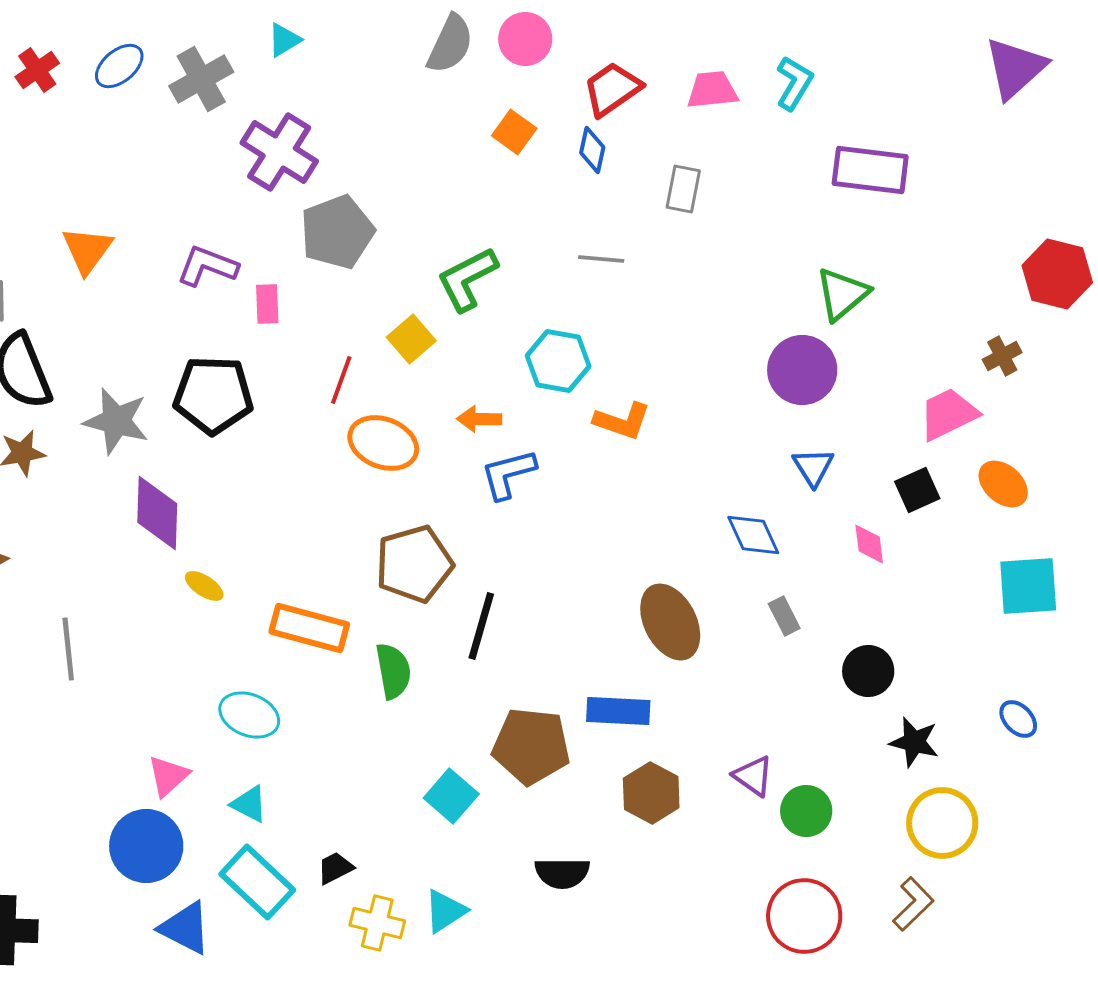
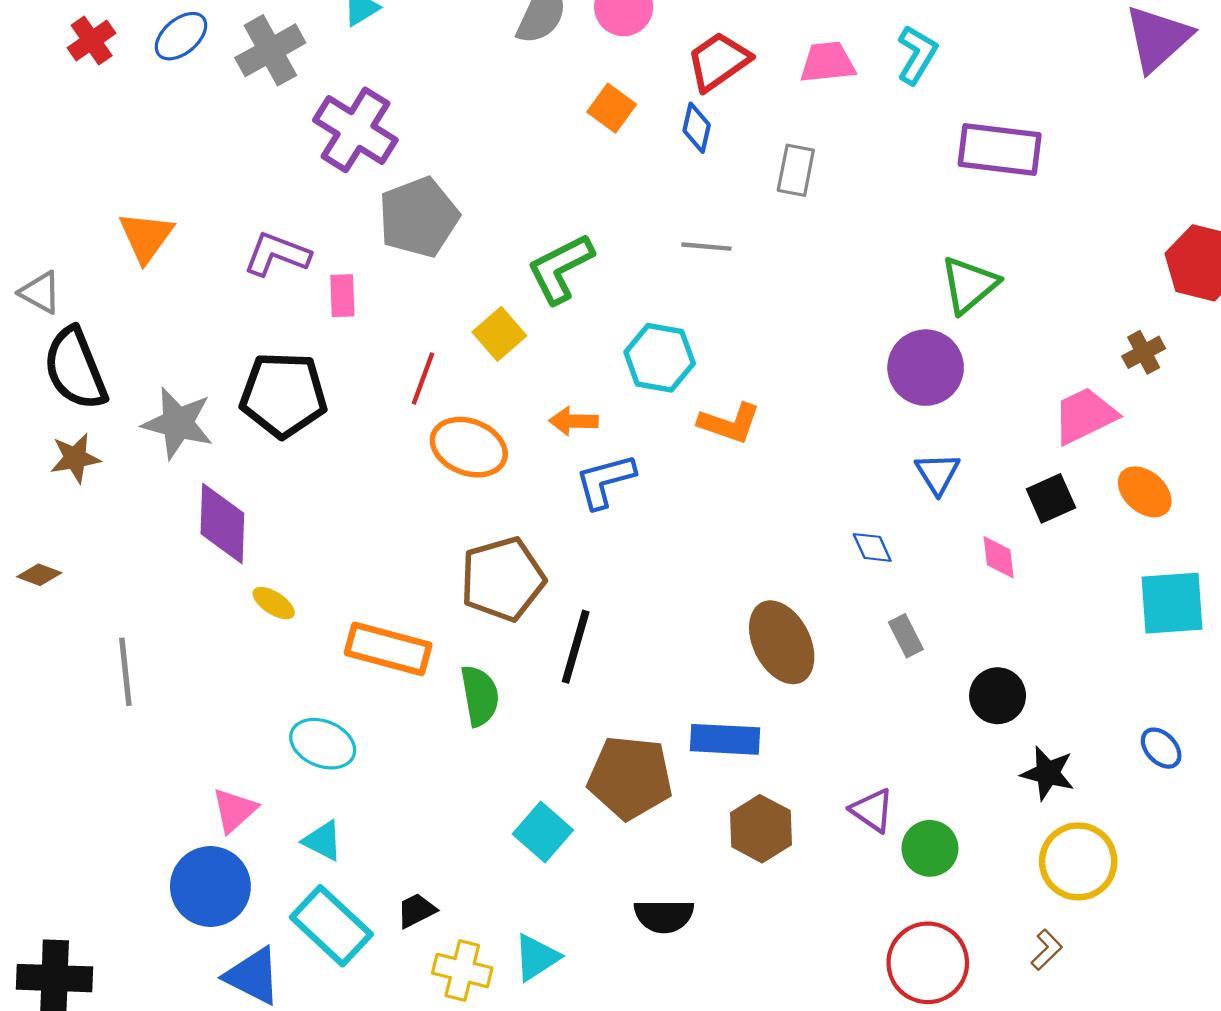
blue diamond: (753, 535) -> (872, 547), size x0.7
brown L-shape: (913, 904) -> (1047, 950), size x0.7

